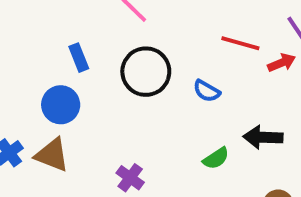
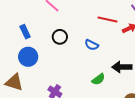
black circle: (146, 72) -> (60, 37), size x0.6
blue circle: (61, 105) -> (28, 57), moved

